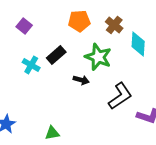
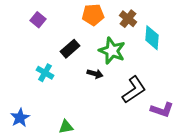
cyan cross: (31, 65) -> (45, 73), moved

